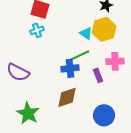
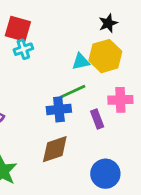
cyan cross: (37, 30) -> (23, 49), moved
cyan triangle: (86, 33) -> (81, 62), turned -48

